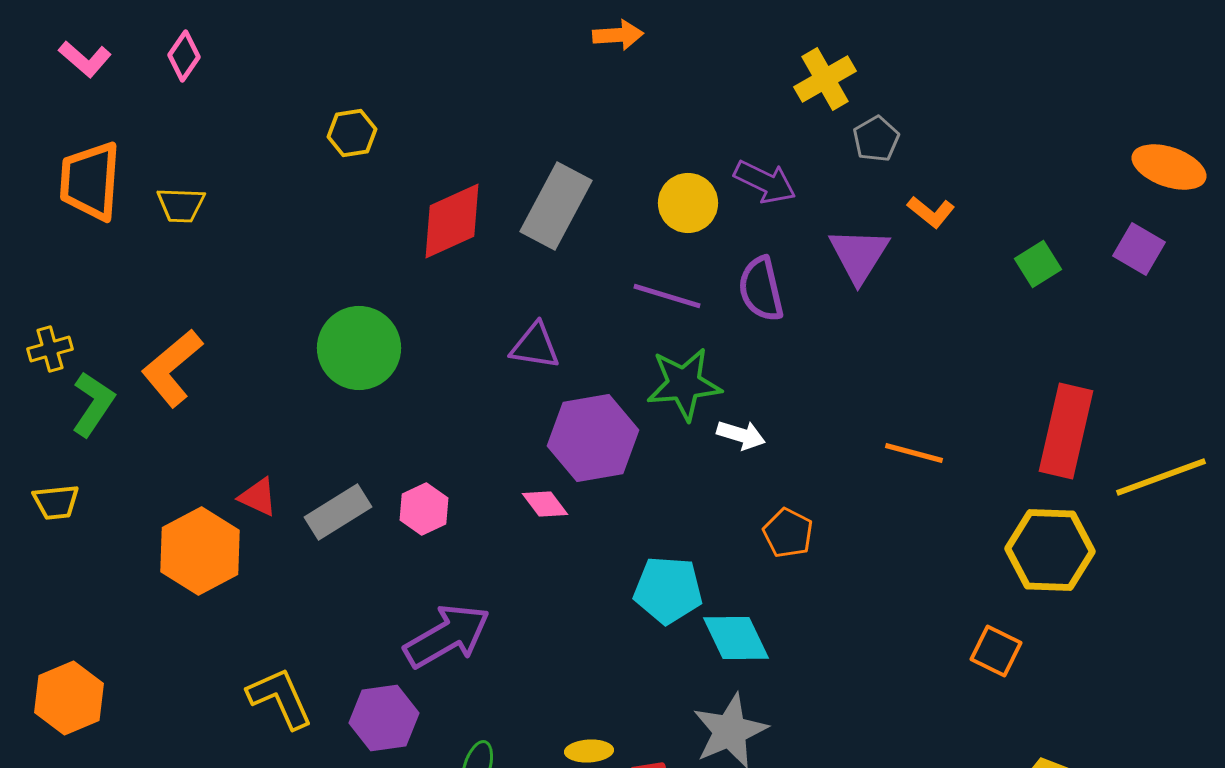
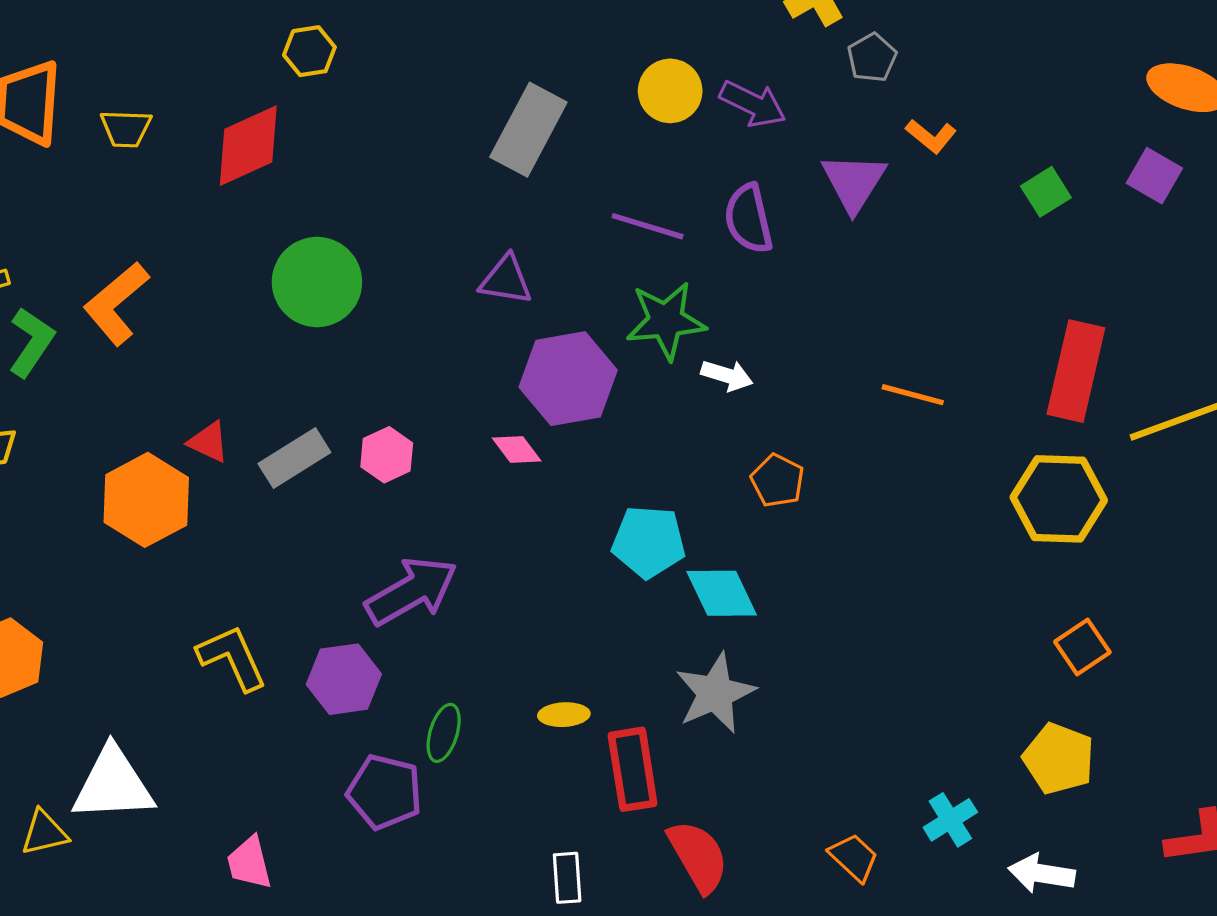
yellow circle: (688, 203) -> (670, 91), moved
red diamond: (452, 221) -> (248, 146), moved
orange square: (996, 651) -> (1082, 647), moved, turned 30

